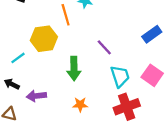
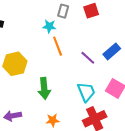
orange line: (66, 15) -> (58, 46), moved
purple line: (104, 47) -> (88, 58), moved

